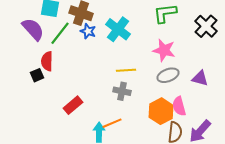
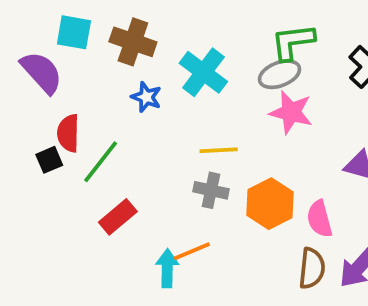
blue star: (88, 31) -> (146, 97), moved
green line: (60, 33) -> (101, 162), moved
gray ellipse: (168, 75) -> (280, 74), moved
orange hexagon: (161, 111) -> (270, 204), moved

